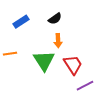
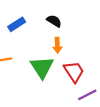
black semicircle: (55, 19) -> (54, 21), turned -112

